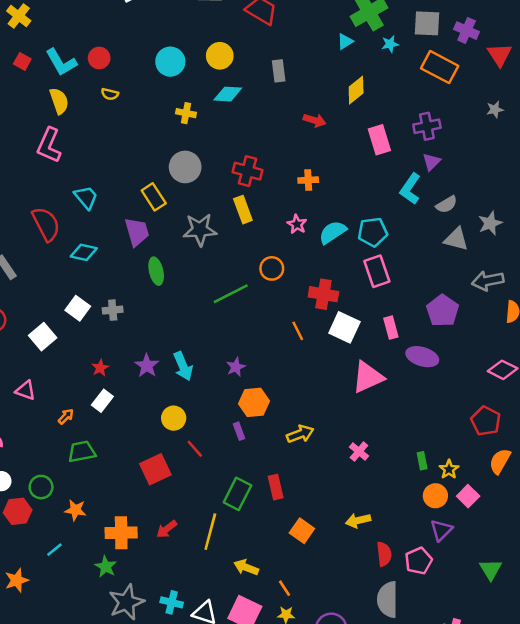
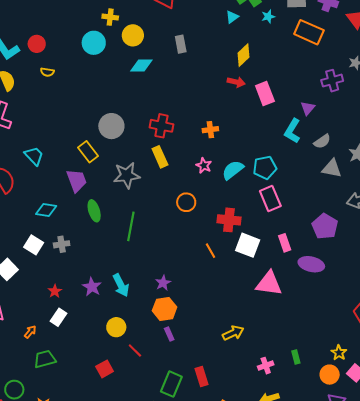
yellow cross: (186, 113) -> (110, 17), moved
red arrow: (315, 120) -> (236, 82), moved
purple cross: (427, 126) -> (332, 81), moved
cyan diamond: (84, 252) -> (46, 210), moved
green line: (231, 294) -> (131, 226), moved, turned -48
pink triangle: (368, 377) -> (269, 284), turned 36
orange hexagon: (254, 402) -> (165, 309), moved
yellow arrow: (300, 434) -> (233, 333), moved
pink cross: (359, 452) -> (266, 366), moved, turned 35
green rectangle: (422, 461) -> (296, 357), moved
red square: (155, 469) -> (105, 369), size x0.7

